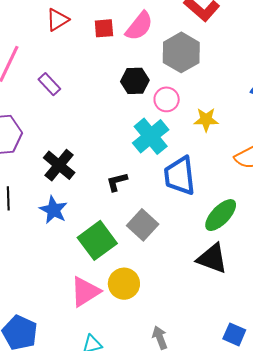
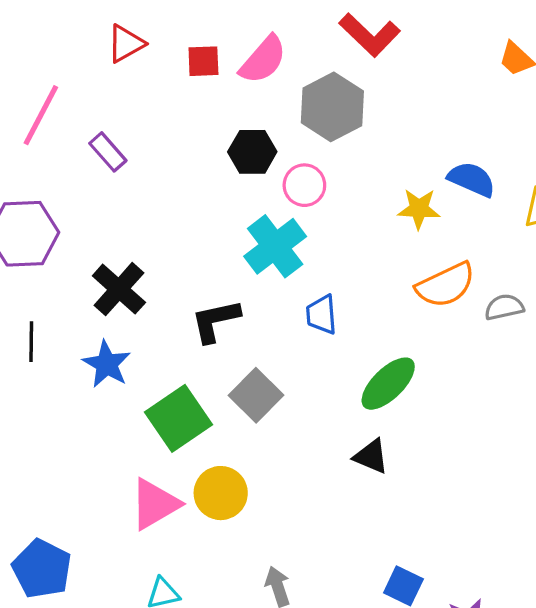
yellow star: (206, 120) -> (419, 209), moved
blue trapezoid: (180, 176) -> (322, 315), size x0.6
black L-shape: (117, 182) -> (215, 321), size x1.4
black triangle: (212, 258) -> (371, 456), size x0.7

